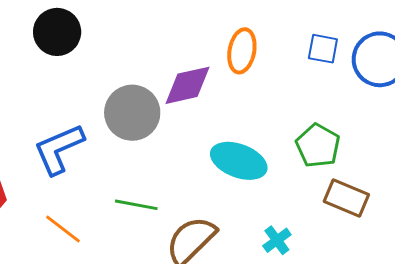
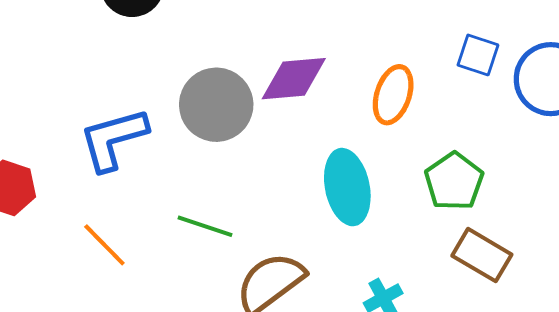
orange ellipse: (242, 51) -> (393, 95), moved
cyan ellipse: (239, 161) -> (347, 187), turned 50

